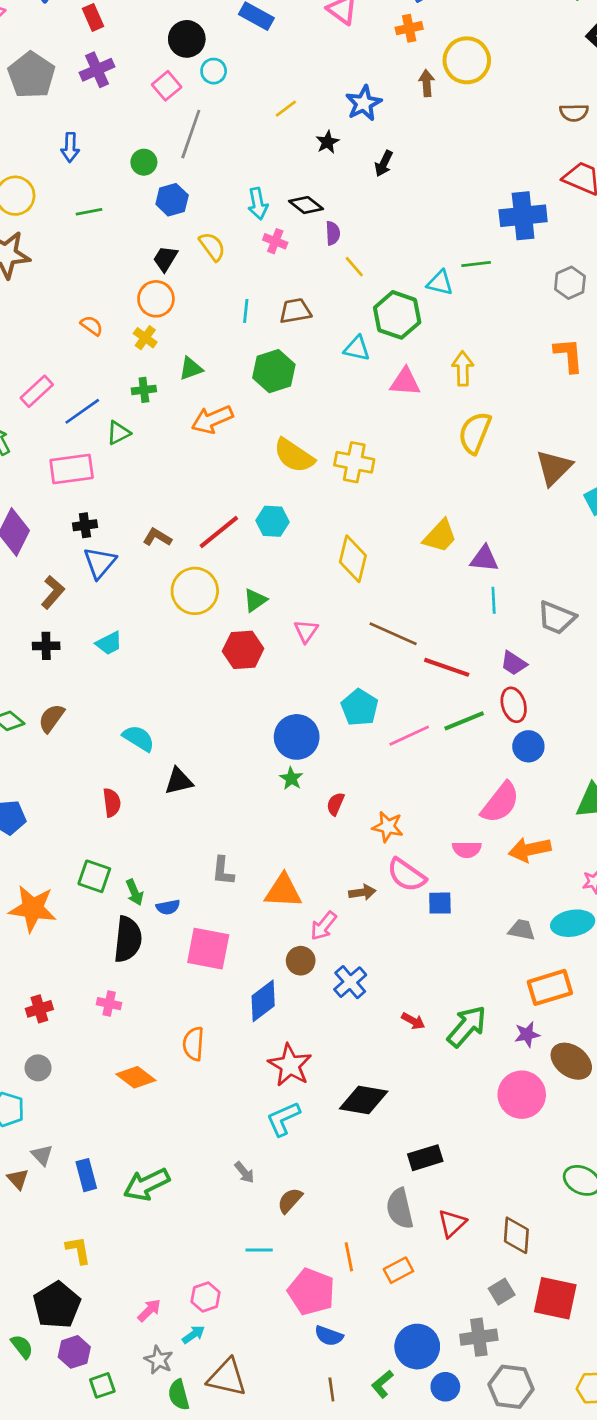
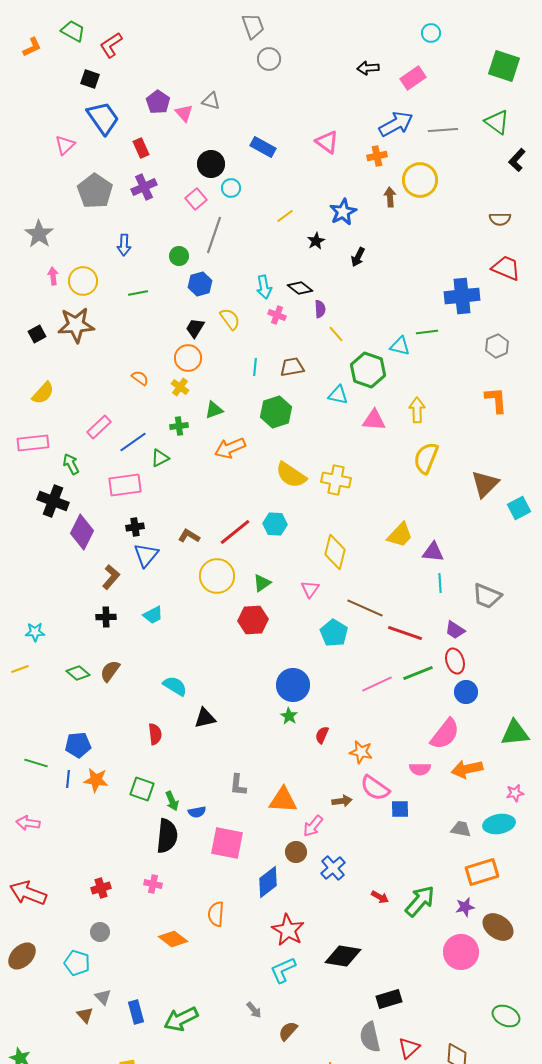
pink triangle: (306, 631) -> (310, 589), moved
cyan pentagon: (360, 707) -> (334, 633), moved
orange star: (33, 908) -> (96, 780), moved, size x0.7

